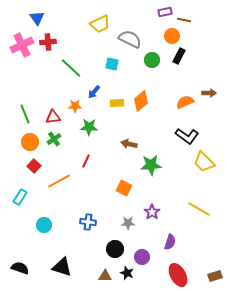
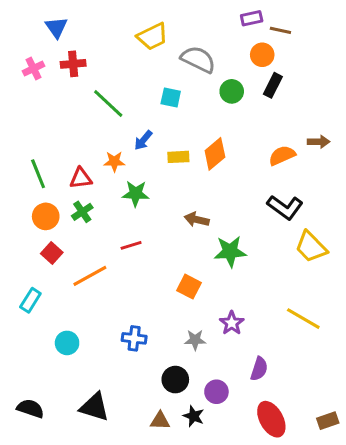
pink cross: (22, 45) -> (33, 69), size x0.6
red line: (86, 161) -> (131, 245), turned 48

